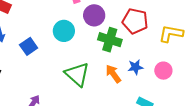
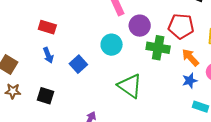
blue star: (135, 67) -> (190, 81), moved
orange arrow: (113, 74) -> (190, 57), moved

